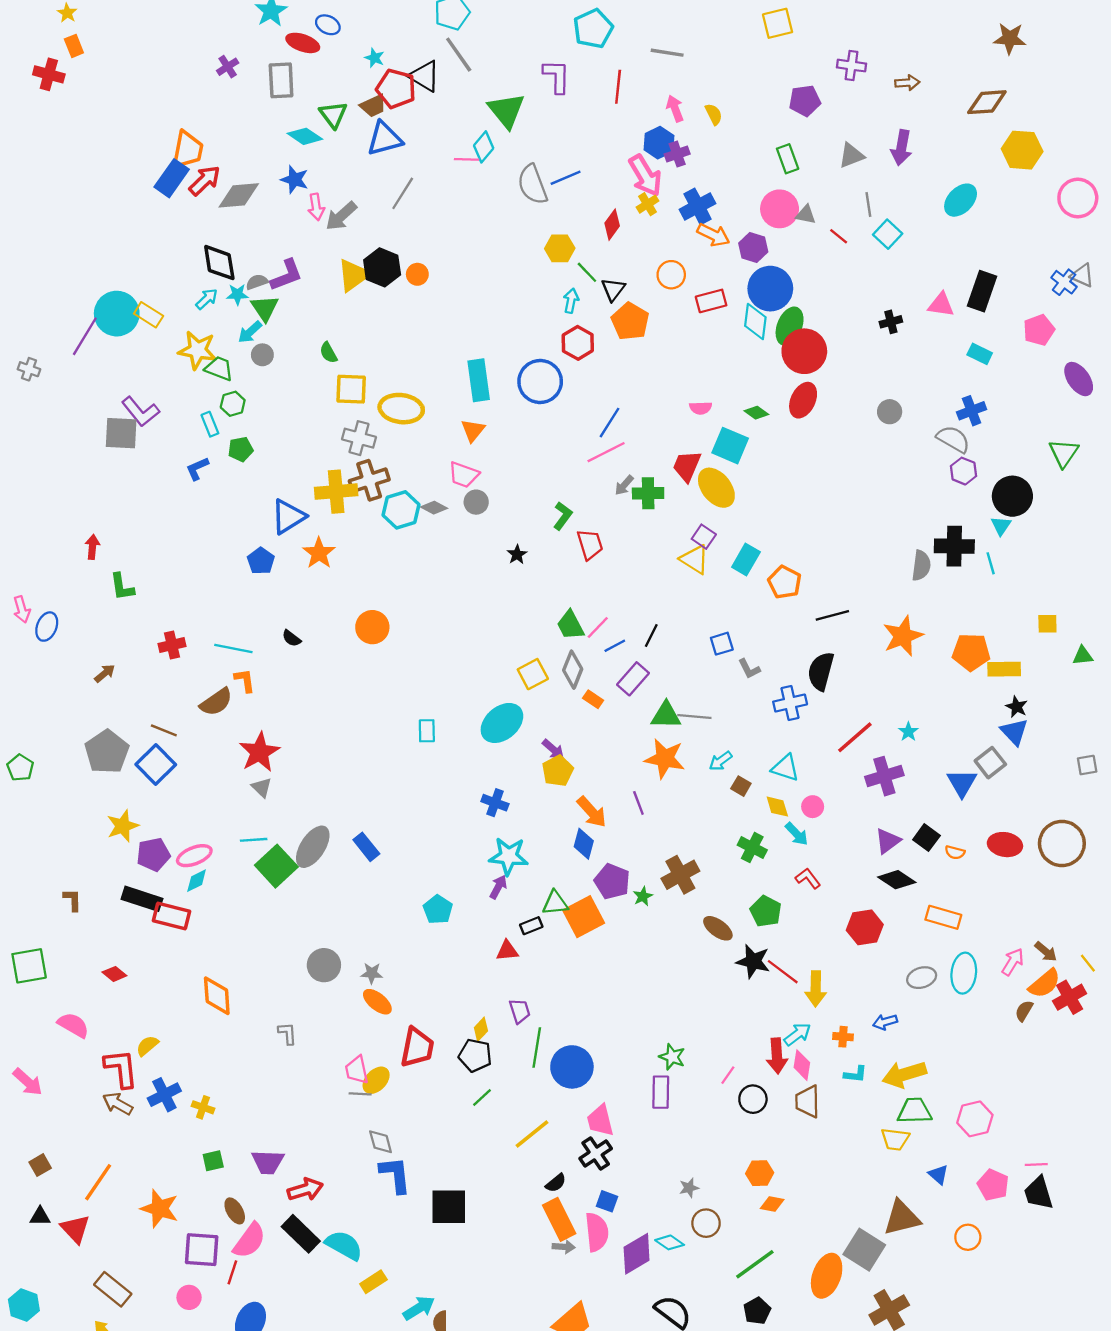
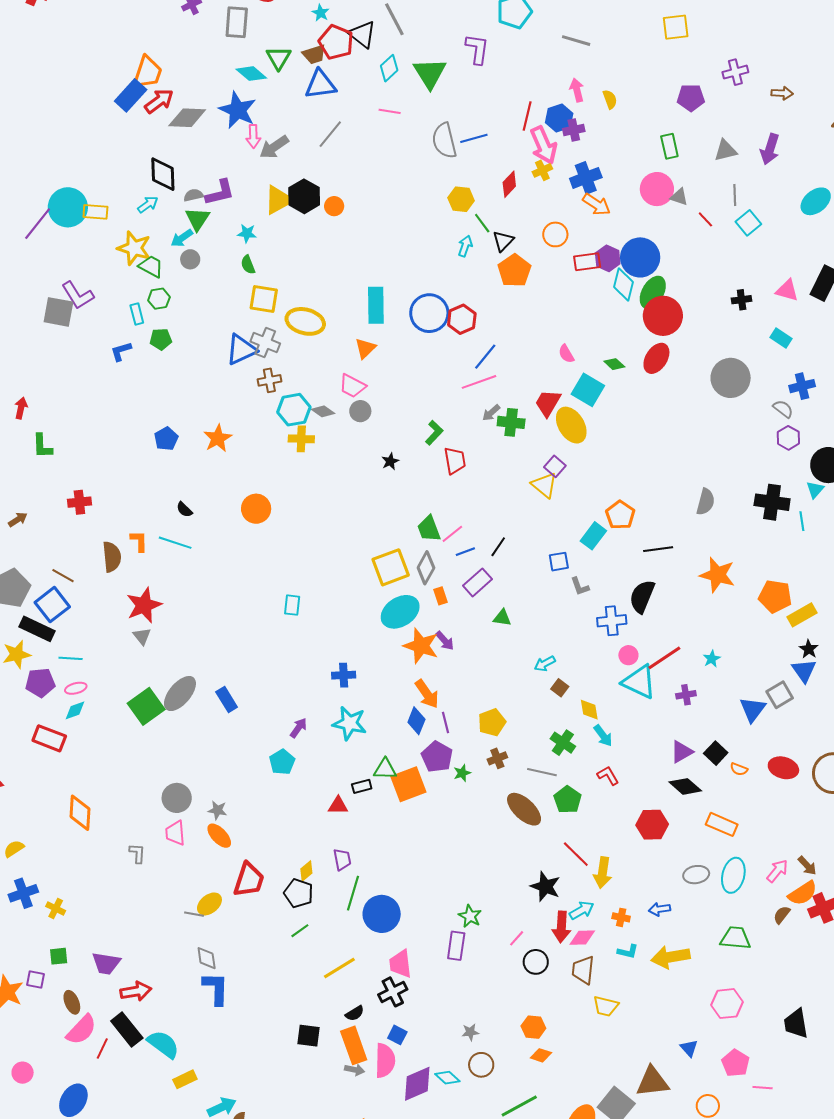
purple cross: (851, 66) -> (735, 72), turned -30
red line: (618, 87) -> (527, 116), moved
cyan diamond: (484, 147) -> (389, 68), moved
blue star: (295, 180) -> (238, 110), size x1.5
purple hexagon: (753, 248) -> (608, 258), moved
cyan star: (237, 294) -> (247, 233), moved
yellow rectangle: (149, 315) -> (95, 212), turned -35
red hexagon: (578, 343) -> (462, 319), moved
cyan rectangle: (980, 354) -> (781, 338), moved
pink semicircle: (701, 408) -> (566, 354), turned 54
gray circle: (890, 412) -> (731, 378), size x1.8
gray semicircle: (953, 439) -> (783, 409), size x0.7
brown cross: (369, 480) -> (269, 380), size x0.7
yellow cross: (336, 492) -> (301, 439), moved, size x0.7
blue triangle: (288, 517) -> (241, 350), moved
cyan rectangle: (746, 559) -> (593, 536), moved
gray semicircle: (921, 565) -> (706, 502), moved
orange star: (903, 636) -> (717, 575), turned 30
cyan line: (233, 649) -> (175, 543), moved
yellow rectangle: (1004, 669) -> (802, 615), turned -36
yellow square: (533, 674) -> (391, 567), size x1.4
orange rectangle: (593, 699) -> (440, 596), turned 30
brown semicircle: (216, 702) -> (112, 557), turned -68
green triangle: (666, 715) -> (502, 618), size x0.7
gray line: (694, 716) -> (542, 772), moved
cyan ellipse: (502, 723) -> (400, 612), moved
purple arrow: (553, 749) -> (445, 641), moved
orange star: (665, 759) -> (421, 646), moved
cyan triangle: (785, 768) -> (639, 682), moved, size x1.4
yellow pentagon: (558, 771) -> (492, 722), moved
purple cross: (884, 776) -> (686, 695), size x0.6
blue cross: (495, 803) -> (344, 675), turned -30
purple line: (638, 803) -> (445, 722), moved
pink circle: (813, 807) -> (628, 655), moved
cyan line: (254, 840) -> (71, 658), moved
pink ellipse: (194, 856) -> (76, 688), size x0.7
brown cross: (680, 875) -> (497, 758), size x0.6
purple arrow: (498, 887) -> (299, 728), moved
black rectangle: (142, 899) -> (37, 629), moved
brown ellipse: (718, 928) -> (524, 809), size x1.4
black star: (753, 961) -> (545, 887), moved
pink diamond: (802, 1065) -> (582, 938), turned 72
pink trapezoid: (357, 1070) -> (175, 833), moved
green trapezoid: (915, 1111) -> (735, 938), moved
yellow trapezoid: (895, 1139) -> (606, 1006), moved
pink line: (1036, 1165) -> (763, 1088), moved
black trapezoid: (1039, 1193) -> (796, 1023), moved
black square: (449, 1207) -> (309, 1036), moved, size x0.7
purple square: (202, 1250) -> (35, 979), moved, size x0.6
red line: (232, 1272) -> (102, 1049), moved

